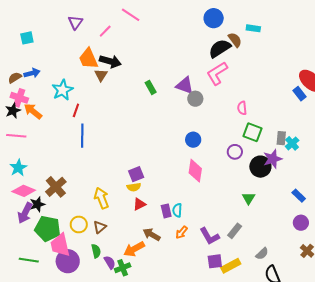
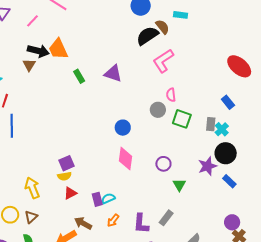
orange trapezoid: (88, 59) -> (58, 49), moved
pink L-shape: (217, 73) -> (163, 61), moved
blue rectangle: (299, 94) -> (228, 102), moved
gray circle: (195, 99) -> (158, 110), moved
purple circle: (235, 152) -> (163, 164), moved
purple star: (273, 159) -> (207, 166), moved
black circle: (260, 167) -> (226, 153), moved
cyan semicircle: (177, 210) -> (108, 198), turned 64
purple circle: (301, 223) -> (232, 222), moved
purple L-shape: (209, 236) -> (141, 224), turned 35

